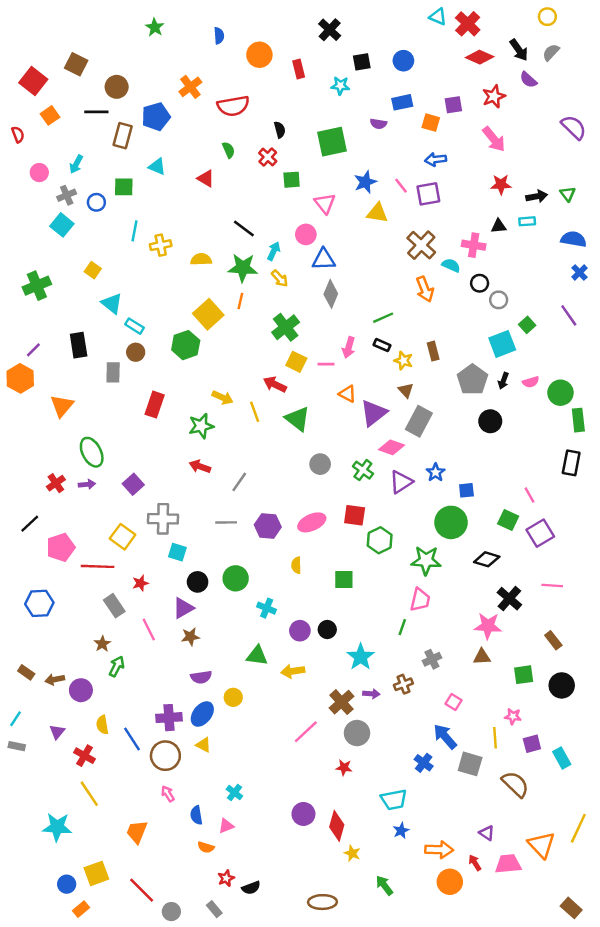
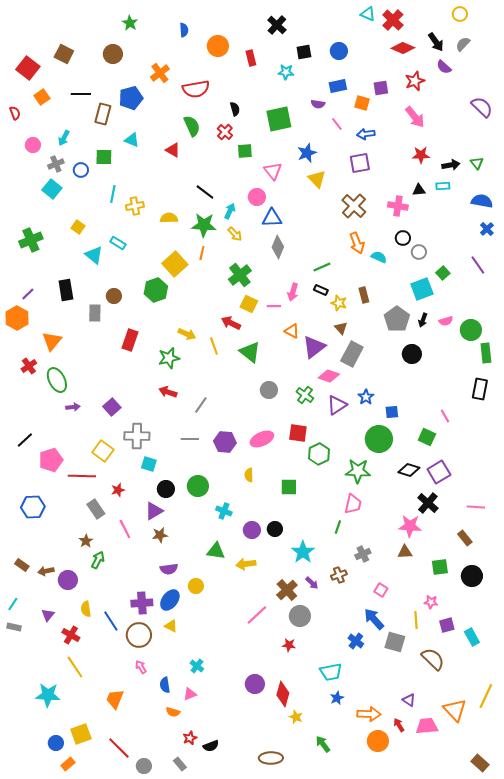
brown circle: (117, 87) -> (113, 54), moved
green semicircle: (228, 150) -> (192, 126), size x1.5
pink line: (401, 186) -> (337, 124), moved
yellow triangle: (377, 213) -> (317, 179), turned 36
cyan semicircle: (451, 265) -> (379, 257), moved
cyan rectangle: (134, 326) -> (118, 243), moved
green ellipse: (92, 452) -> (57, 380), moved
red cross: (56, 483) -> (29, 366), moved
purple square: (540, 533) -> (439, 472), moved
pink line: (552, 585) -> (476, 507), moved
purple arrow: (371, 694) -> (312, 583), turned 40

